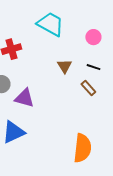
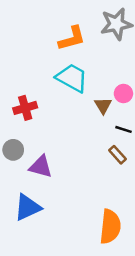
brown triangle: (64, 66) -> (103, 105), moved

